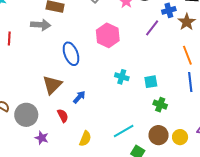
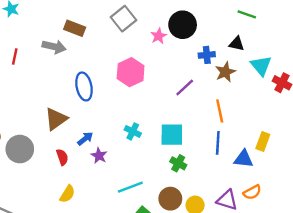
purple line: (152, 28) -> (185, 88), moved
cyan cross: (122, 77) -> (133, 131), moved
cyan square: (151, 82) -> (172, 135), size x1.5
purple star: (42, 138) -> (99, 156), moved
yellow semicircle: (85, 139) -> (67, 194), moved

